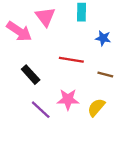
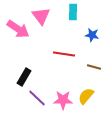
black rectangle: (31, 75) -> (24, 77), moved, turned 72
pink star: (68, 99) -> (63, 100), moved

